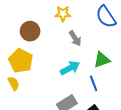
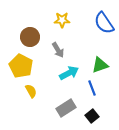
gray arrow: (75, 38) -> (58, 50), moved
yellow semicircle: (14, 83) -> (31, 91), moved

